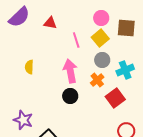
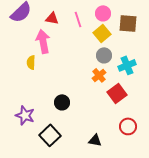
pink line: (76, 40) -> (78, 19), moved
pink arrow: (70, 71) -> (43, 41), moved
black circle: (70, 96) -> (62, 102), moved

